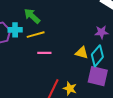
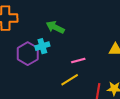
yellow line: (36, 35) -> (70, 80), moved

